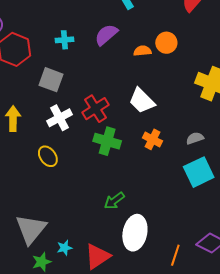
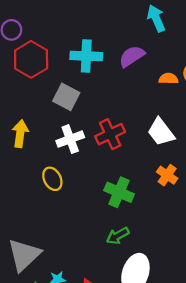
cyan cross: (64, 40) -> (86, 56), size x1.6
green cross: (107, 141) -> (119, 192), moved

